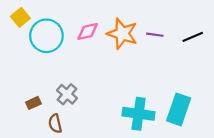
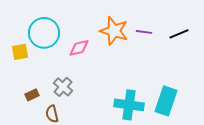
yellow square: (20, 17) -> (20, 52), moved, turned 30
pink diamond: (88, 31) -> (79, 48), moved

